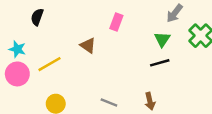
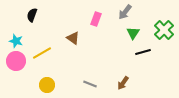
gray arrow: (175, 13) -> (125, 12), moved
black line: (160, 63) -> (143, 52), moved
brown arrow: (150, 101) -> (123, 83), turned 48

